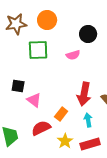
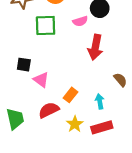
pink semicircle: (73, 55) -> (80, 21), moved
red arrow: (84, 94) -> (95, 47), moved

